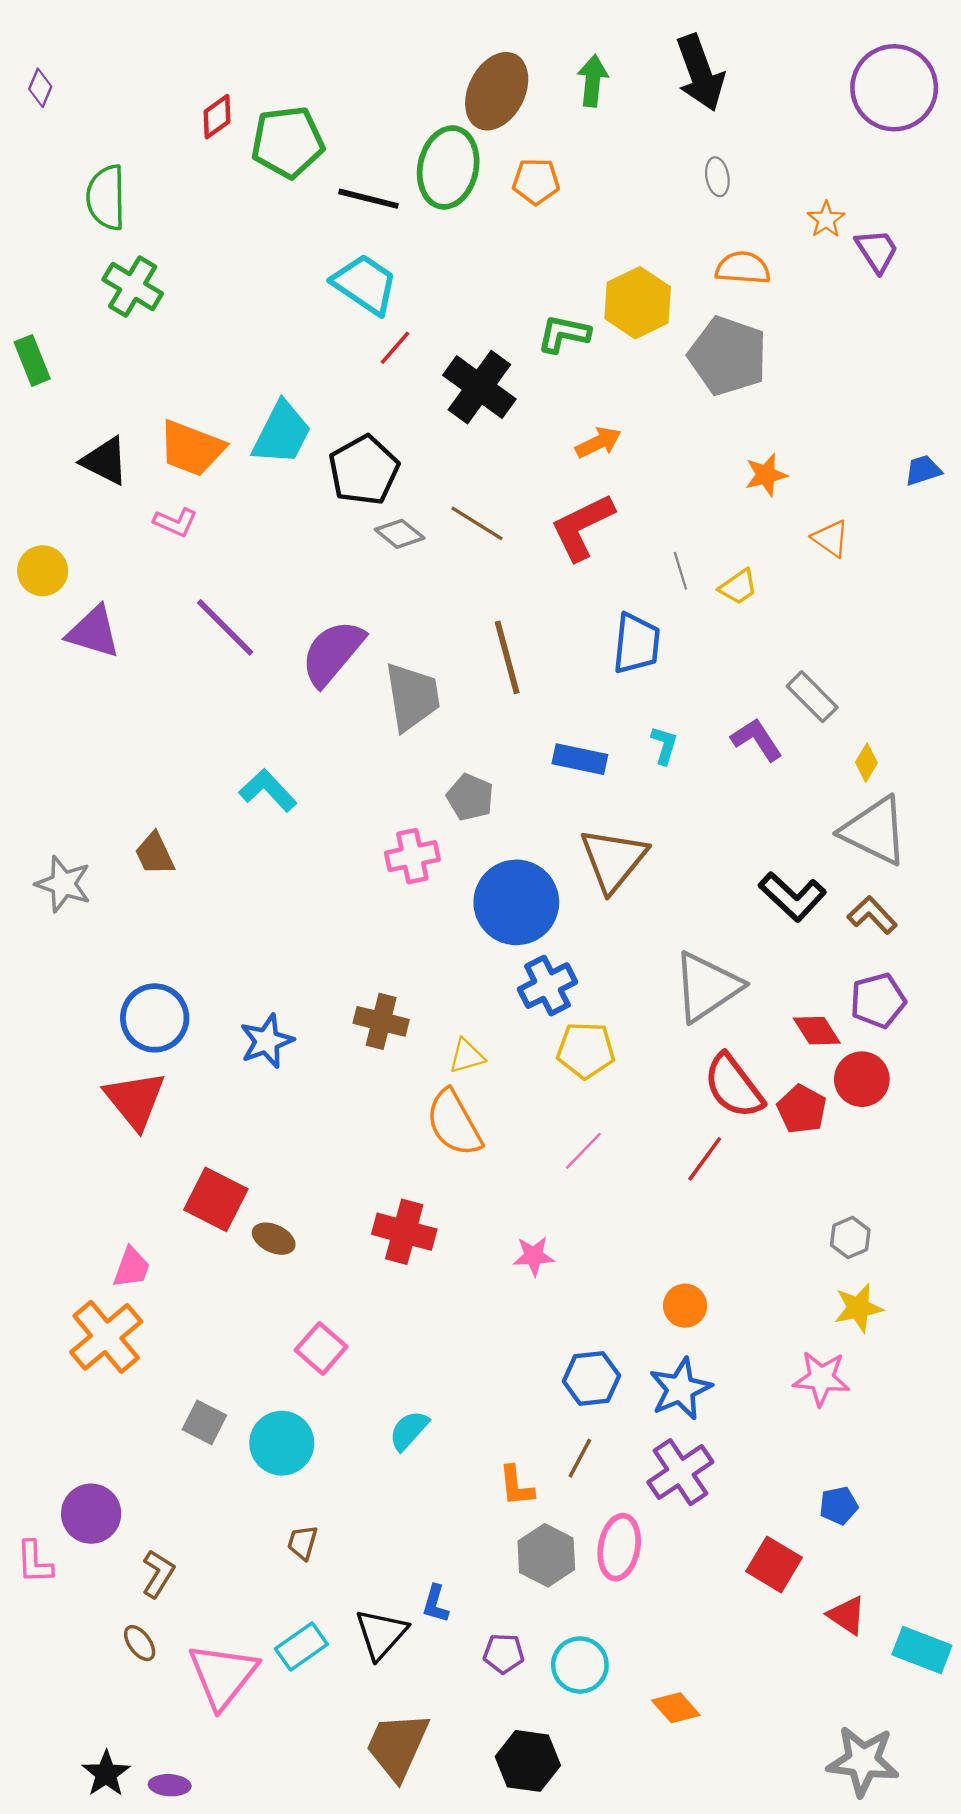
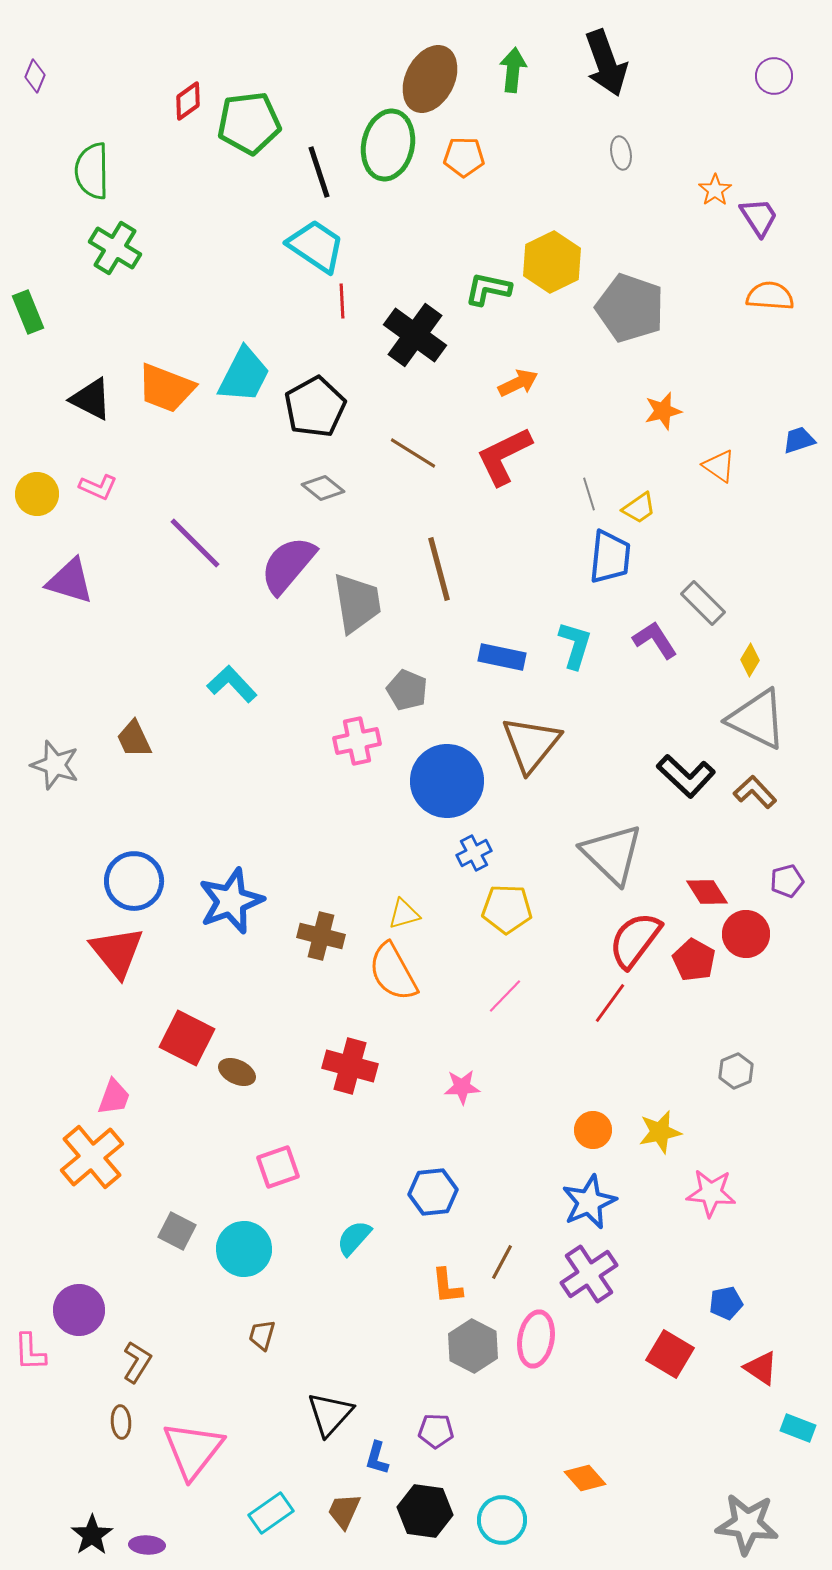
purple circle: (894, 88) -> (774, 76), size x0.5
black line: (368, 199) -> (319, 172), turned 58
orange semicircle: (743, 268) -> (770, 296), moved
red line: (395, 348) -> (342, 301), turned -44
blue trapezoid: (923, 470) -> (799, 440), moved
pink L-shape: (175, 522) -> (98, 487), moved
gray diamond: (400, 534) -> (323, 488), moved
purple triangle: (93, 632) -> (70, 581), moved
blue trapezoid: (636, 644) -> (610, 557), moved
cyan L-shape: (664, 745) -> (575, 645), size x1.4
blue cross: (548, 986) -> (474, 853), size x0.7
gray triangle: (707, 987) -> (612, 854), turned -42
purple pentagon: (878, 1001) -> (787, 881), moved, size x0.7
brown cross: (381, 1021) -> (321, 936), moved
blue star: (267, 1041) -> (231, 901), size x1.4
red semicircle: (734, 1086) -> (635, 940), turned 74
yellow star: (858, 1308) -> (660, 1132), moved
pink square: (321, 1348) -> (278, 1167), turned 30
blue hexagon: (591, 1378) -> (433, 1192), moved
blue L-shape: (435, 1604) -> (377, 1458), moved
red triangle: (847, 1615) -> (761, 1368), moved
brown ellipse: (140, 1643) -> (121, 1422), turned 32
cyan rectangle: (301, 1647) -> (271, 1513), moved
cyan rectangle: (922, 1650) -> (798, 1428), size x0.7
cyan circle: (580, 1665) -> (502, 1520), moved
brown trapezoid: (397, 1746) -> (344, 1511), size x0.6
black hexagon: (528, 1761) -> (425, 1511), moved

